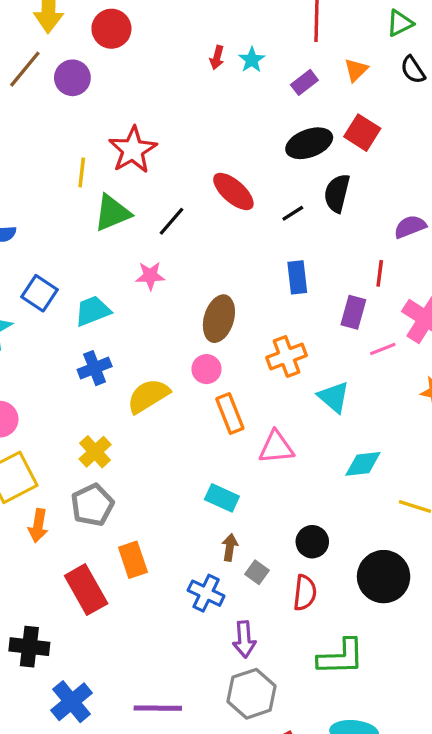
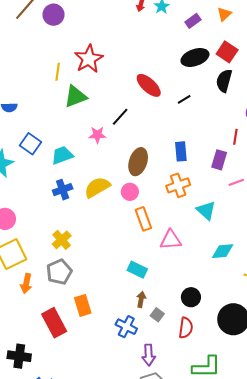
black semicircle: (337, 193) -> (224, 81), moved
black line: (171, 221) -> (120, 117), moved
blue rectangle: (297, 277) -> (181, 151), moved
yellow semicircle: (148, 396) -> (97, 187), moved

